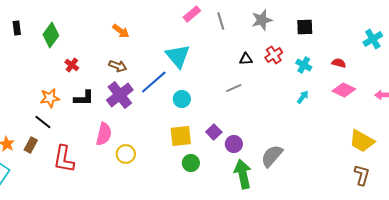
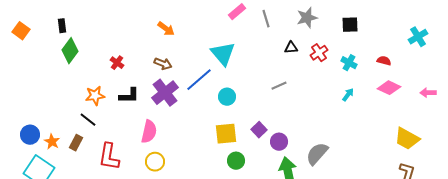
green diamond: (51, 35) -> (70, 51), moved
black triangle: (246, 59) -> (291, 48), moved
yellow circle: (126, 154) -> (155, 162), moved

